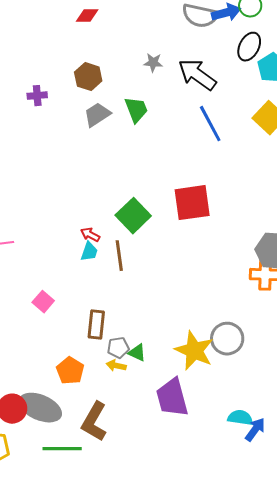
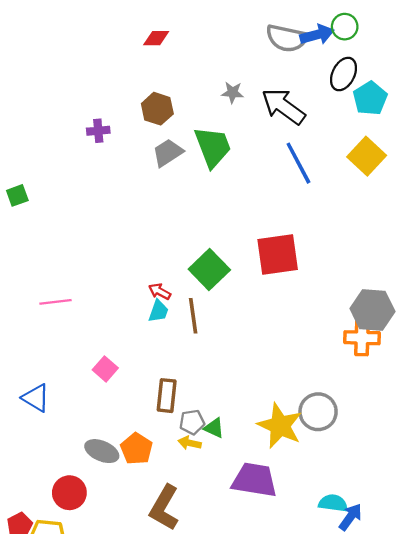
green trapezoid: (136, 110) -> (213, 147), size x1.4
purple trapezoid: (172, 398) -> (254, 480), turned 114
gray ellipse: (40, 408) -> (102, 451), moved, size x0.7

